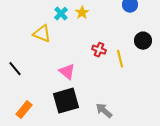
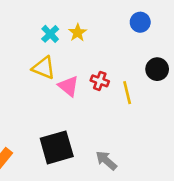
yellow triangle: (42, 34) -> (44, 68), moved
pink triangle: (67, 72) -> (68, 86), moved

